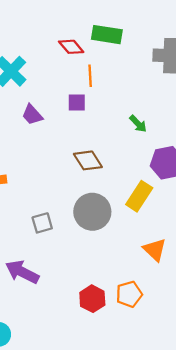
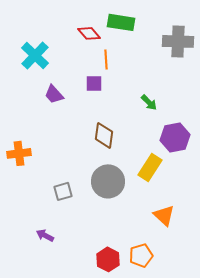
brown diamond: (88, 160) -> (104, 135), turned 40
purple arrow: (22, 272) -> (45, 235), size x0.6

